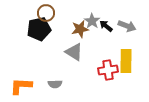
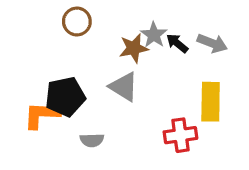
black pentagon: (39, 29) -> (65, 97), moved
red cross: (108, 70) -> (180, 135), moved
orange L-shape: (21, 86) -> (42, 115), moved

